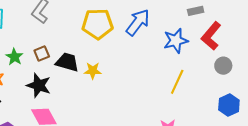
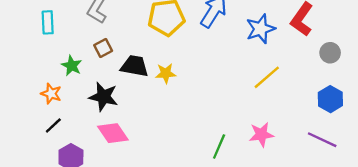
brown square: (42, 54) -> (103, 48), moved
gray circle: (223, 66) -> (330, 53), moved
yellow line: (177, 82) -> (267, 77), turned 30

